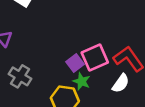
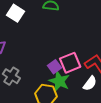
green star: (82, 81) -> (59, 81), size x1.5

